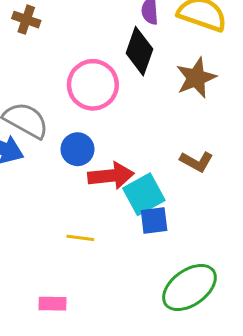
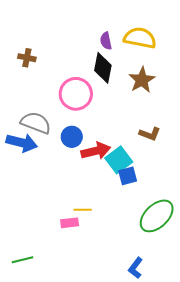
yellow line: (80, 238) -> (83, 210), moved
pink rectangle: (52, 304) -> (70, 223), moved

